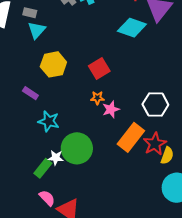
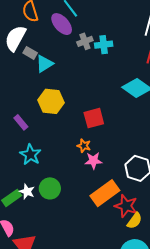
gray rectangle: (30, 13) -> (30, 53), moved
red star: (155, 144) -> (126, 206), turned 30
green circle: (77, 148) -> (50, 188), size x0.7

